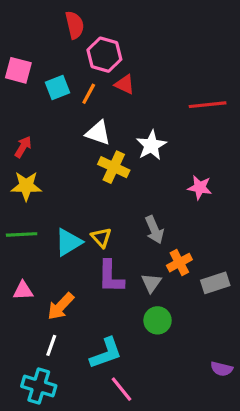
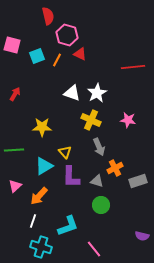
white triangle: (98, 133) -> (72, 93), moved
yellow cross: (114, 167) -> (91, 120), moved
yellow star: (26, 186) -> (42, 127), moved
cyan triangle: (68, 242) -> (44, 166), moved
gray triangle: (151, 283) -> (97, 181), turned -48
pink triangle: (23, 291) -> (15, 186), turned -40
cyan cross: (39, 386) -> (41, 247), moved
pink line: (122, 389) -> (94, 249), moved

